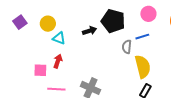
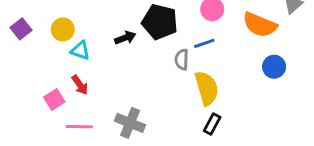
red arrow: (58, 61) -> (80, 85), turned 128
pink square: (40, 70) -> (54, 99), turned -32

